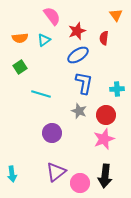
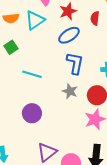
cyan triangle: (44, 40) -> (35, 20), size x1.5
purple circle: (52, 133) -> (32, 113), moved

